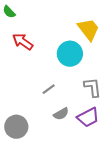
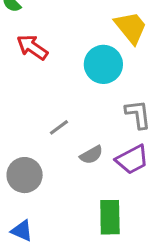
gray line: (49, 89) -> (59, 127), moved

